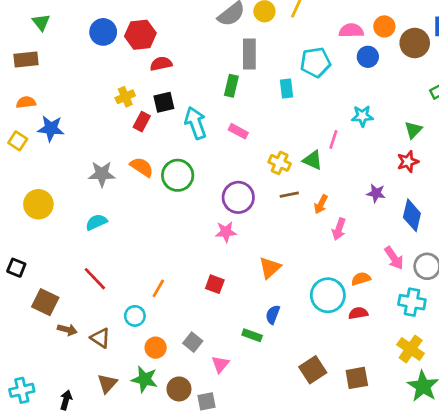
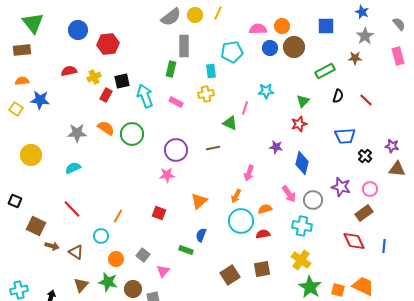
green triangle: (41, 22) -> (33, 23), size x1.6
red hexagon: (140, 35) -> (108, 44), moved
brown circle: (415, 43) -> (294, 47), moved
red semicircle: (161, 64) -> (69, 71), moved
yellow cross: (280, 163) -> (206, 94), moved, turned -35
orange arrow: (321, 204) -> (236, 196), moved
brown square: (357, 378) -> (262, 269), moved

